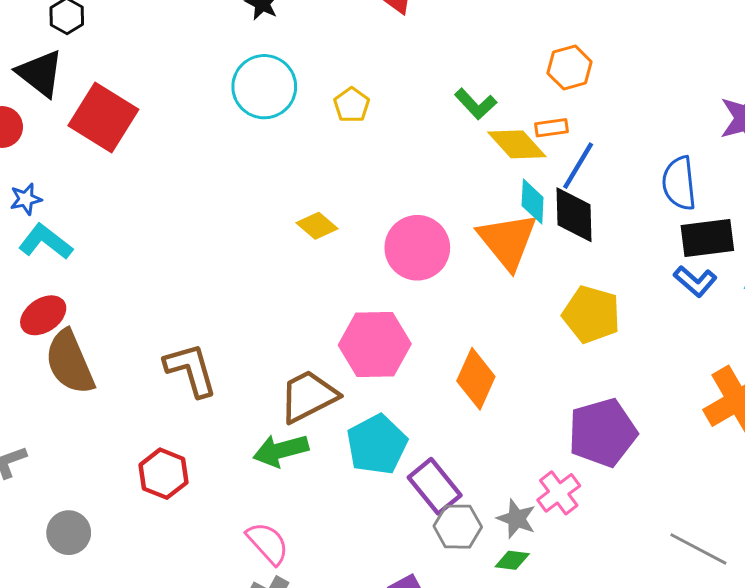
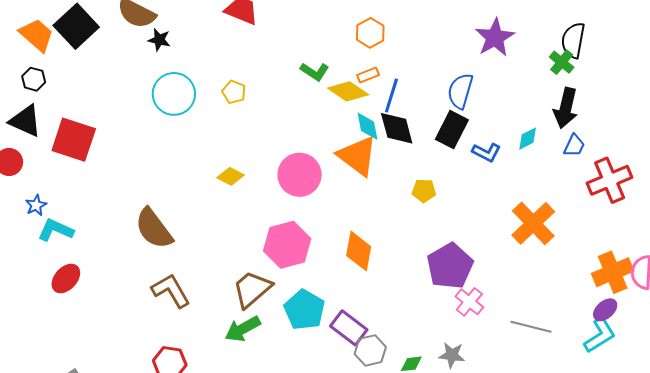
blue semicircle: (679, 183) -> (460, 91), turned 36
black rectangle: (707, 238) -> (452, 130), moved, turned -42
yellow pentagon: (591, 314) -> (424, 191), size x0.6
brown semicircle: (70, 362) -> (154, 229), moved
pink cross: (559, 493) -> (469, 302), moved
gray star: (516, 519) -> (452, 355), moved

